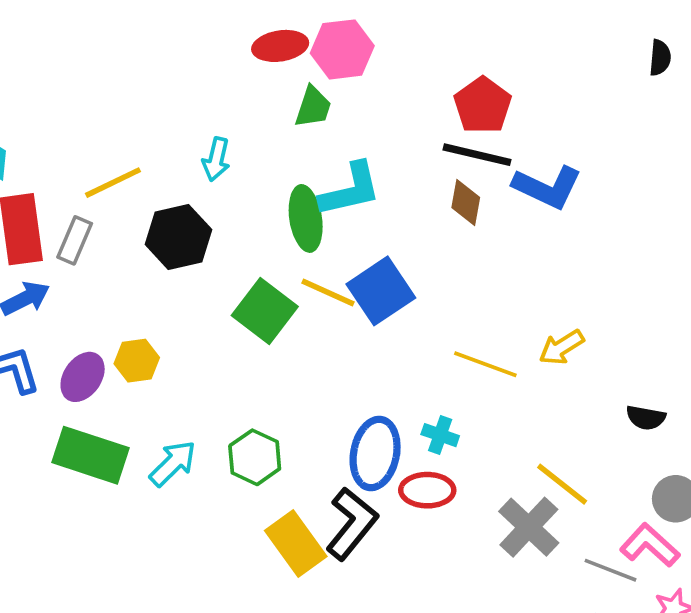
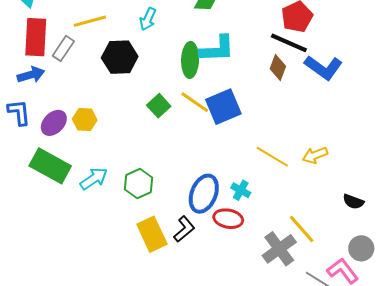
green square: (265, 311) -> (159, 106), size x0.7
black L-shape: (352, 524) -> (184, 229), size x0.7

